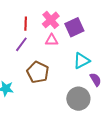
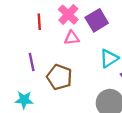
purple line: (21, 44) -> (32, 62), moved, turned -42

